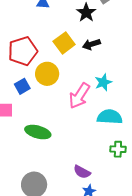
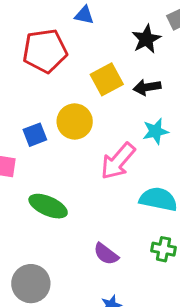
red pentagon: (23, 51) -> (45, 51), moved
cyan star: (103, 82) -> (155, 131), moved
purple semicircle: (82, 172) -> (106, 254), moved

